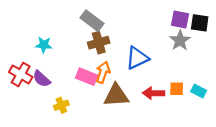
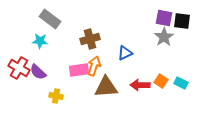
gray rectangle: (92, 21) -> (50, 19), moved
blue triangle: (137, 58) -> (125, 53), size x0.7
pink rectangle: (87, 77) -> (79, 70), turned -30
orange square: (177, 89) -> (161, 81), turned 32
yellow cross: (61, 105) -> (56, 96), turned 32

